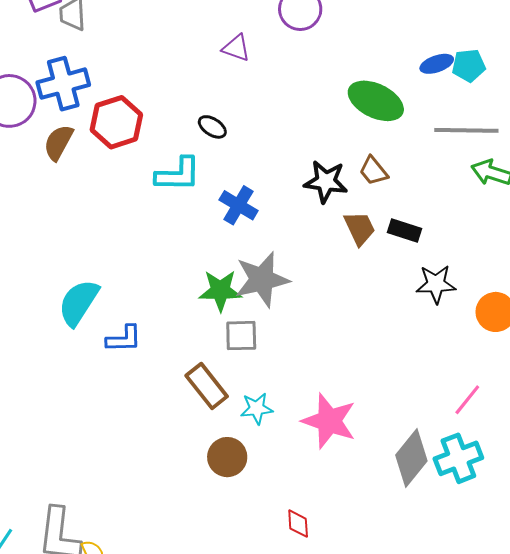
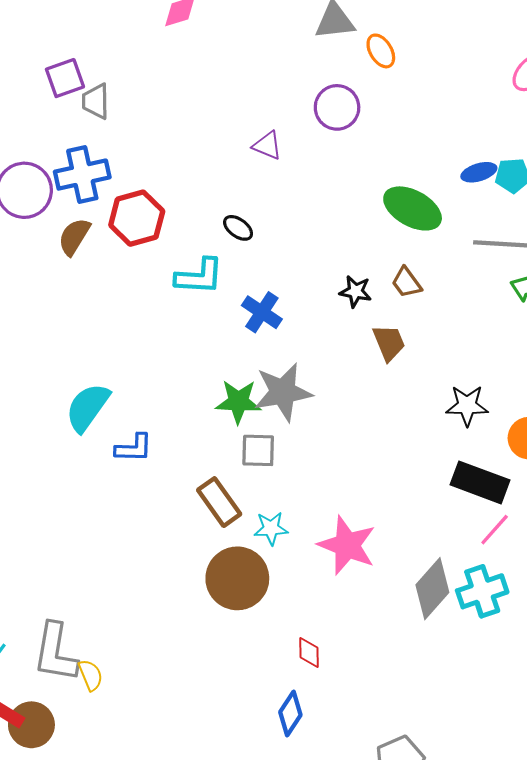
black star: (326, 182) -> (356, 291), size x0.7
black rectangle: (405, 230) -> (480, 482), moved, size x1.6
brown circle: (227, 457) -> (237, 578), size x1.5

